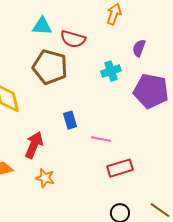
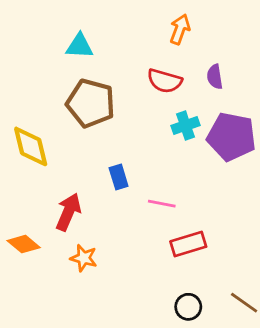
red semicircle: (73, 39) -> (165, 81), moved
purple semicircle: (139, 48) -> (215, 77), turned -30
cyan cross: (111, 71) -> (185, 126), moved

